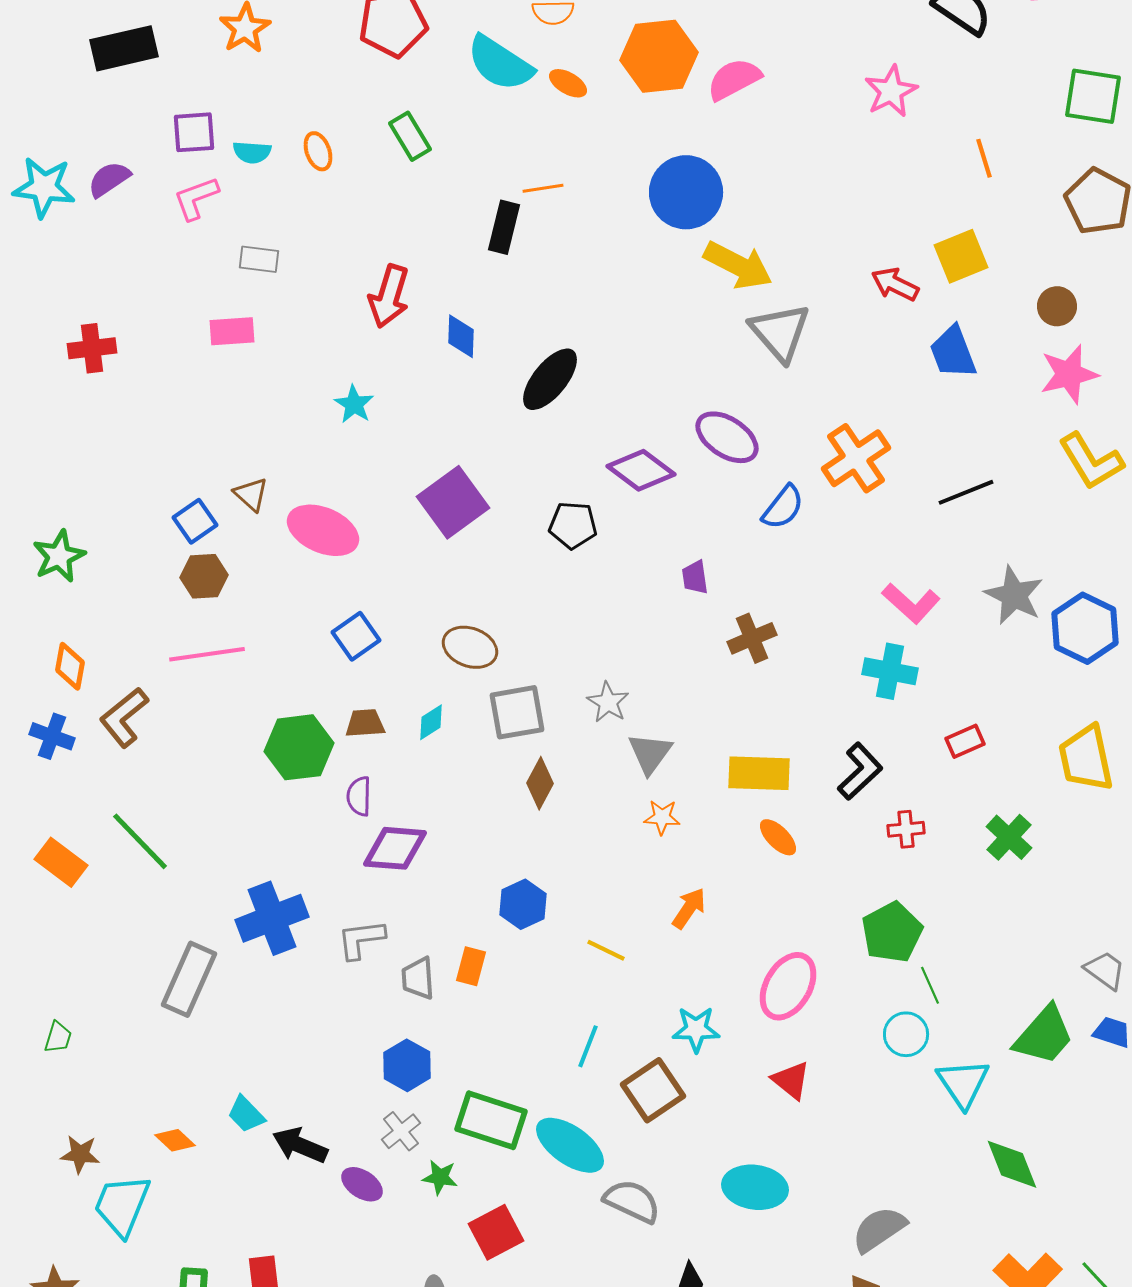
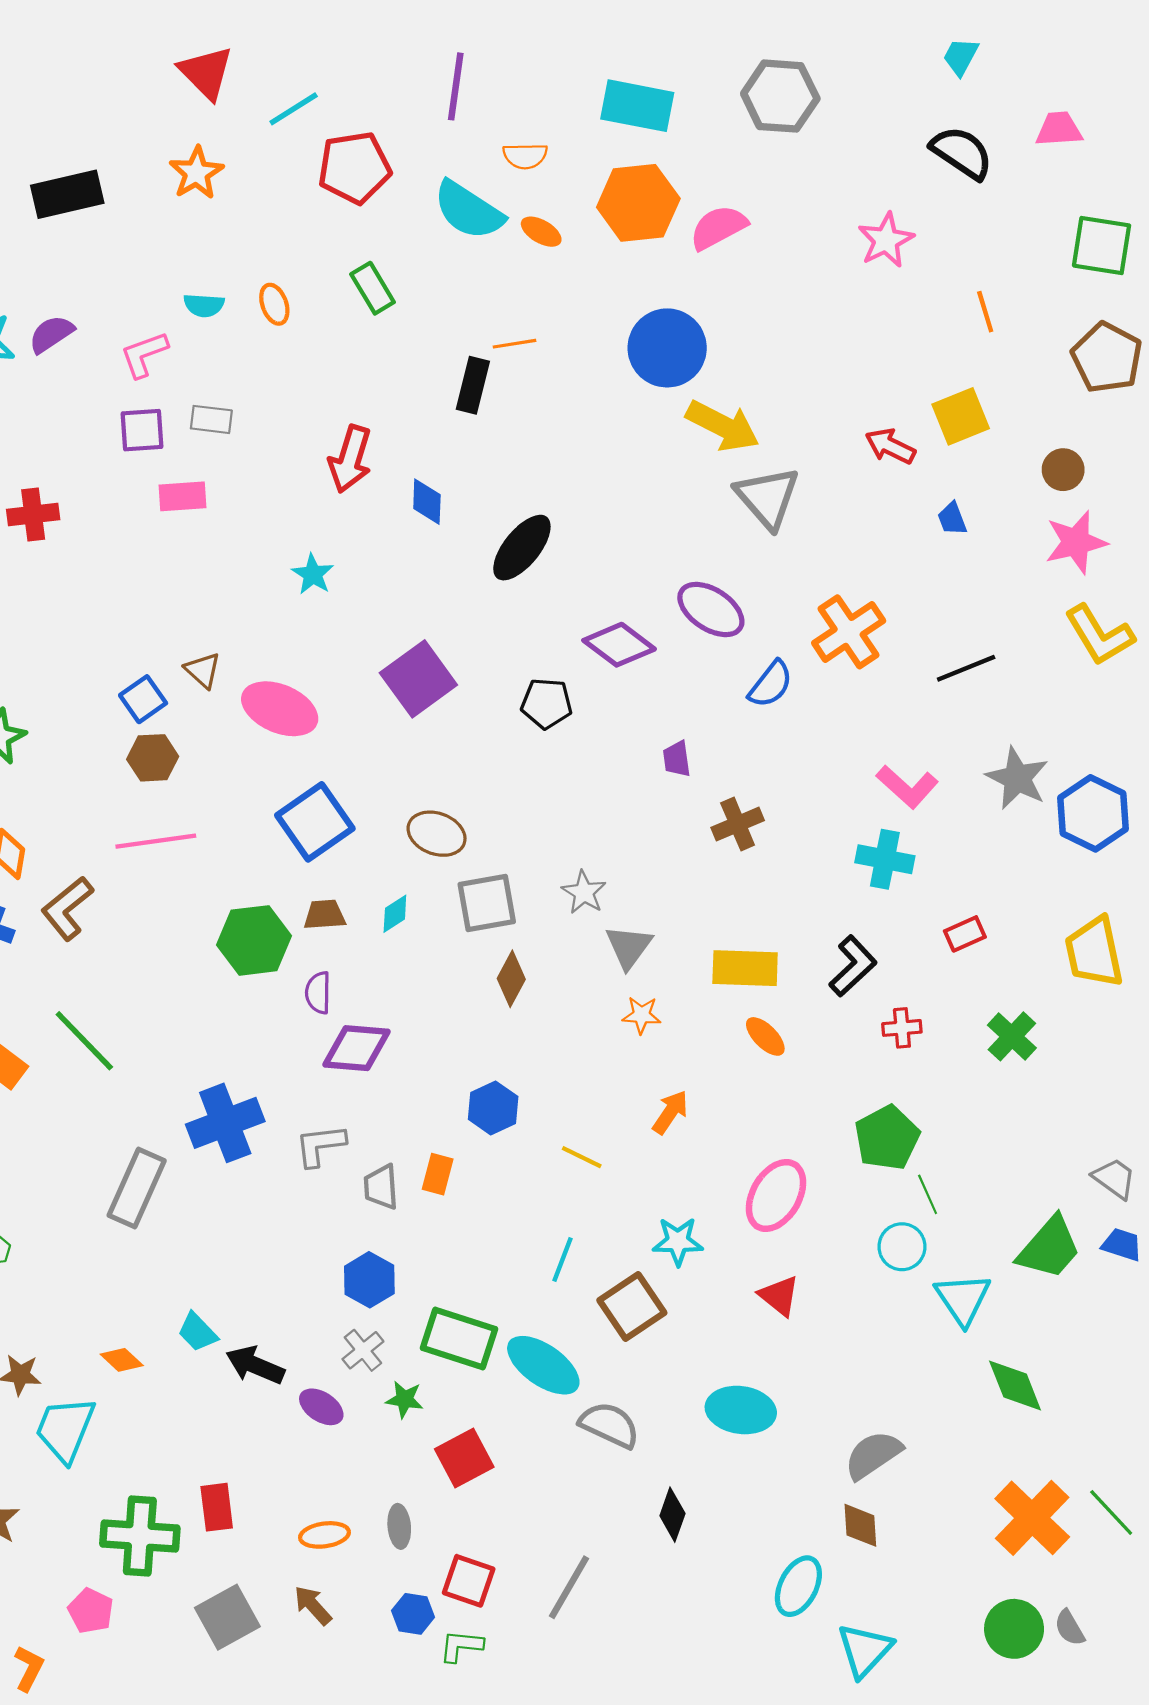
purple square: (194, 132) -> (142, 430), moved
blue trapezoid: (953, 352) -> (952, 519), size x0.6
blue square: (356, 636) -> (315, 822), size x1.5

